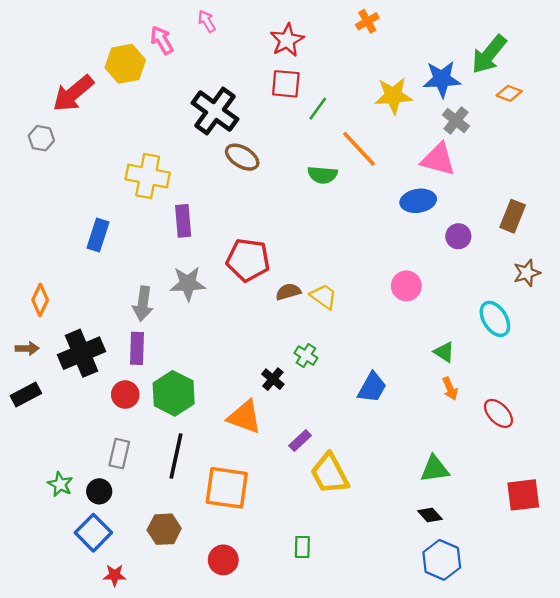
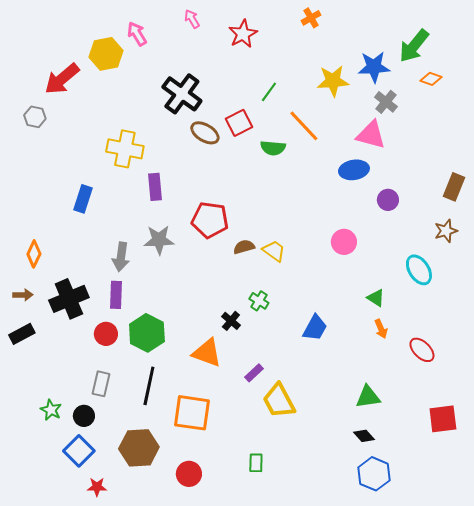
pink arrow: (207, 21) -> (192, 19), moved
red square: (286, 84) -> (239, 123), moved, turned -32
brown rectangle: (513, 216) -> (454, 187), moved
brown hexagon: (164, 529) -> (139, 448), size x1.4

